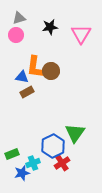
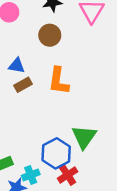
orange L-shape: (35, 67) -> (59, 81), moved
brown circle: (51, 71) -> (50, 35), moved

